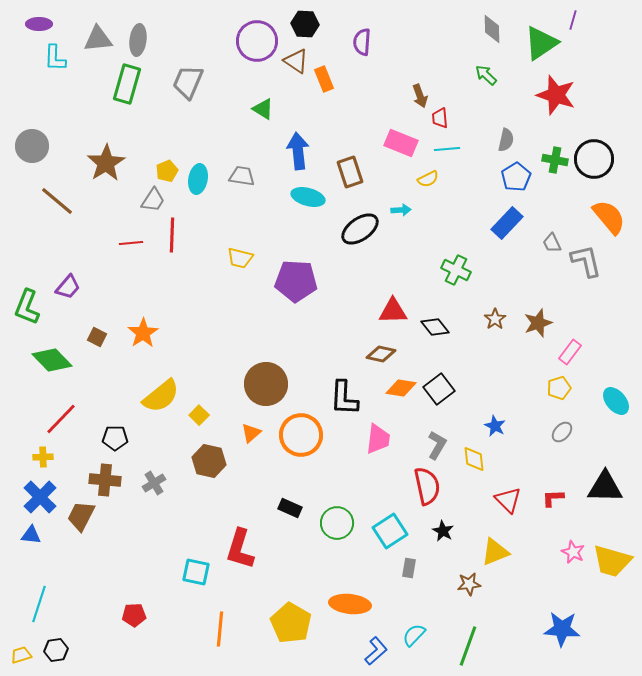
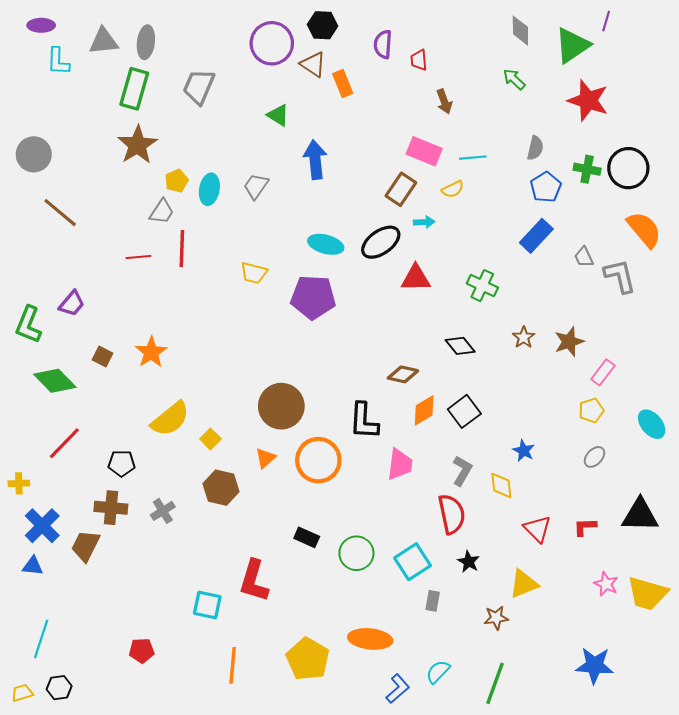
red trapezoid: (440, 118) -> (419, 60), moved
brown star: (106, 163) -> (137, 145), moved
brown rectangle: (350, 172) -> (401, 189), moved, turned 52
gray trapezoid: (242, 176) -> (256, 186), turned -64
cyan ellipse: (308, 197) -> (326, 244), moved
red triangle: (393, 311) -> (416, 278), moved
orange diamond: (401, 388) -> (424, 410), turned -40
yellow cross: (43, 457) -> (19, 483), moved

